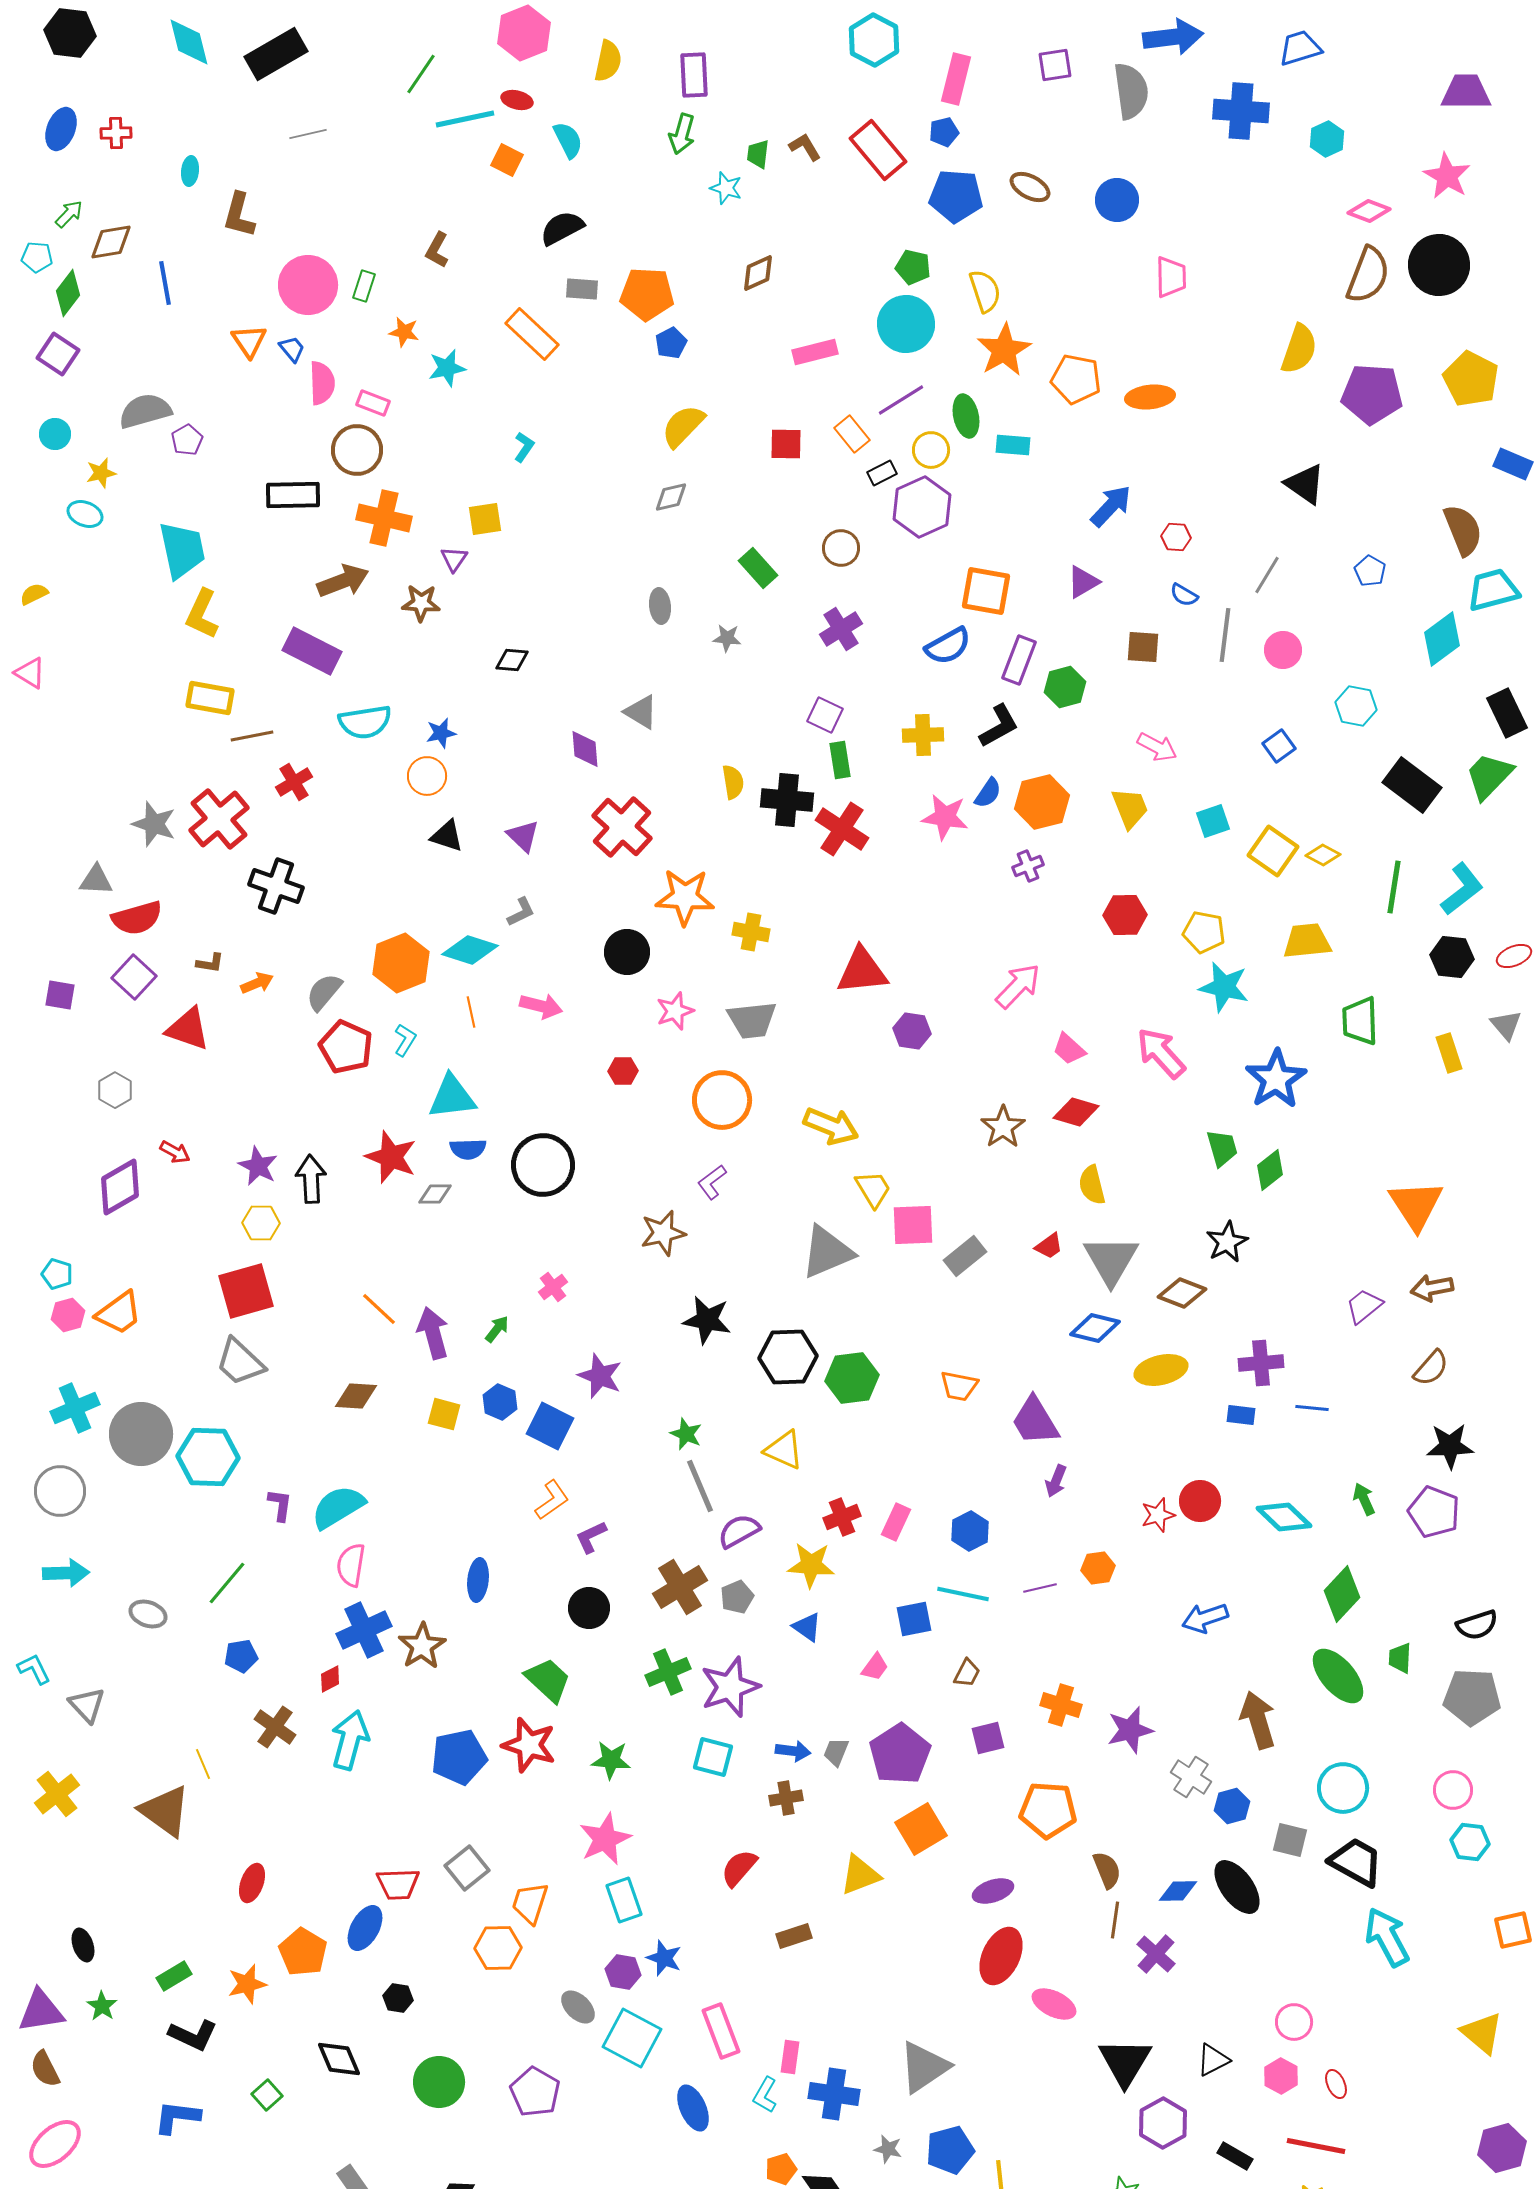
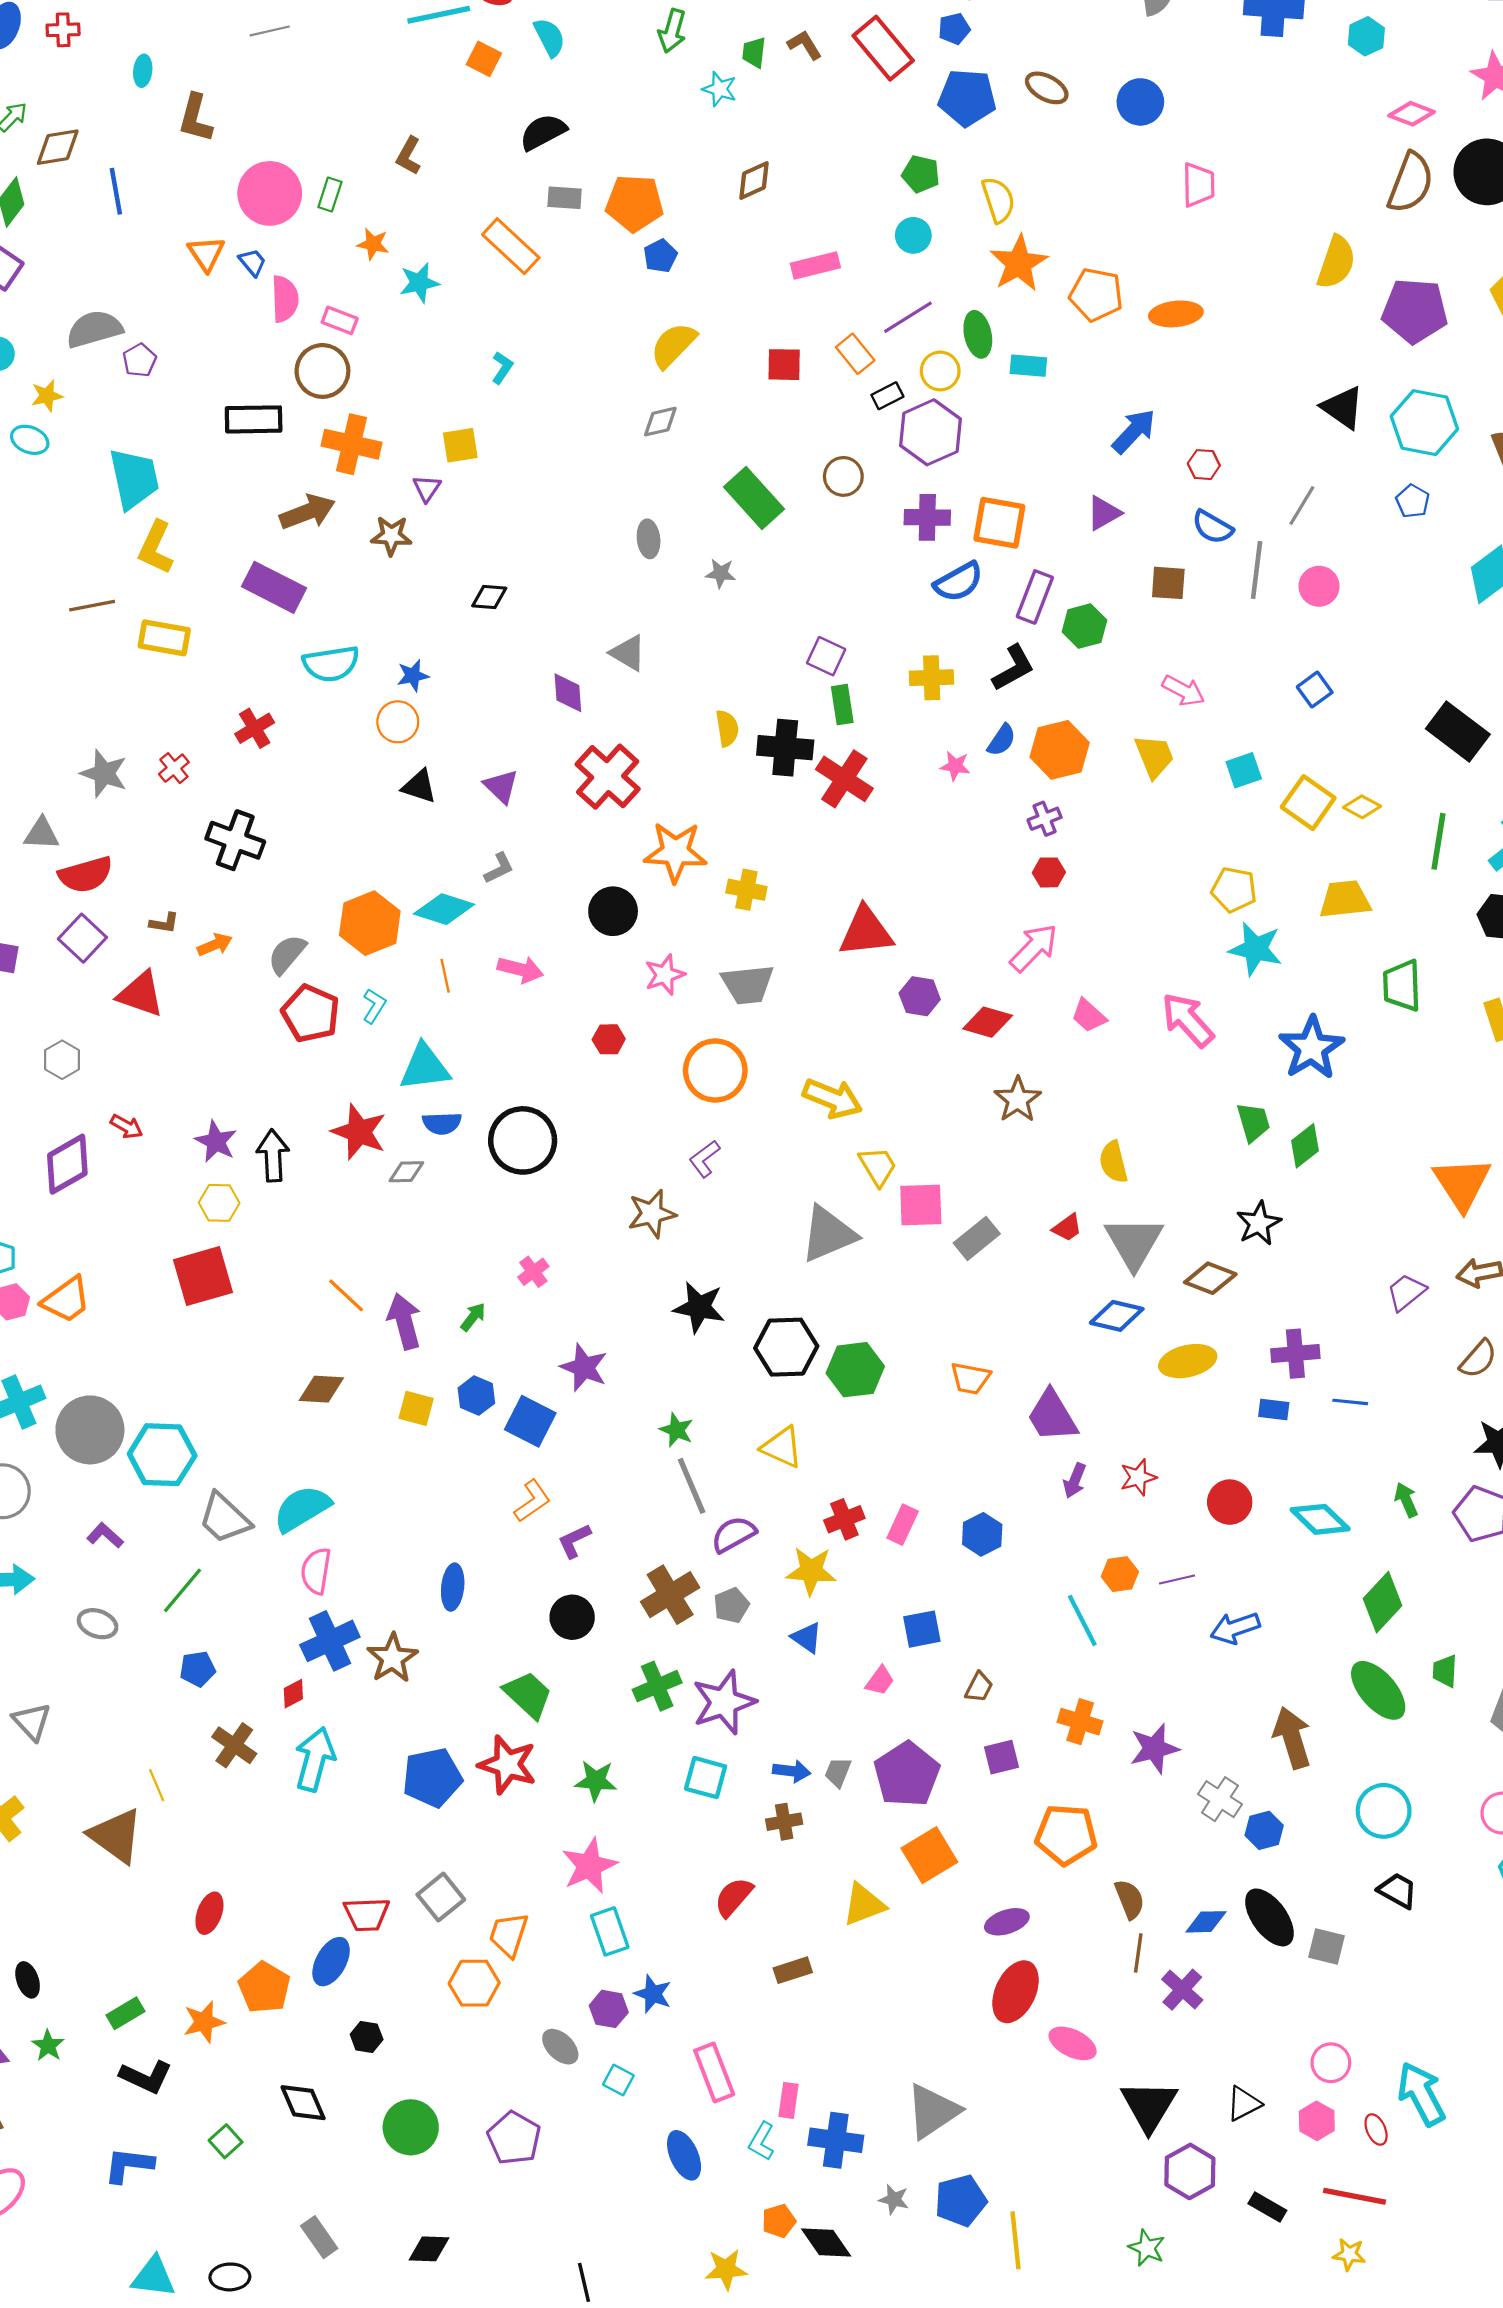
cyan circle: (906, 324) -> (913, 235), size x0.6
green rectangle: (758, 568) -> (754, 498), size x1.4
blue semicircle: (1184, 595) -> (1212, 527), size x1.4
purple cross: (841, 629) -> (927, 517), moved, turned 33
cyan hexagon: (1356, 706) -> (1424, 423), moved, size x1.5
brown line: (252, 736) -> (92, 606), moved
pink star: (945, 817) -> (955, 766), size x0.6
red cross: (219, 819) -> (174, 768), size x0.5
red hexagon: (1125, 915) -> (1049, 872), moved, size x0.7
red diamond: (1076, 1112) -> (988, 1022), moved
gray trapezoid: (240, 1362) -> (225, 1518), moved
purple L-shape: (280, 1505) -> (105, 1535), moved, turned -56
red star: (1158, 1515) -> (1138, 1477), moved
purple line: (1040, 1588) -> (1177, 1580), moved
cyan line: (963, 1594) -> (1082, 1620), moved, turned 51
gray square: (1290, 1840) -> (1327, 1947), moved
black trapezoid: (1356, 1862) -> (1398, 1891), size x0.7
cyan arrow: (1387, 1937) -> (1421, 2094), moved
cyan square: (632, 2038) -> (618, 2080), size x0.5

